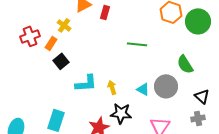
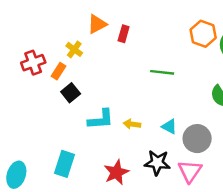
gray circle: (166, 86) -> (197, 139), moved
yellow arrow: (112, 87) -> (132, 124), turned -64
black star: (121, 113) -> (157, 163), moved

